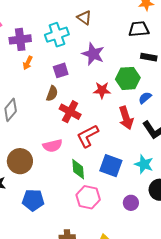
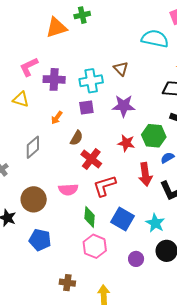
purple star: (93, 54) -> (124, 106), turned -30
orange arrow: (28, 63) -> (57, 118), moved
purple square: (61, 70) -> (86, 108), moved

